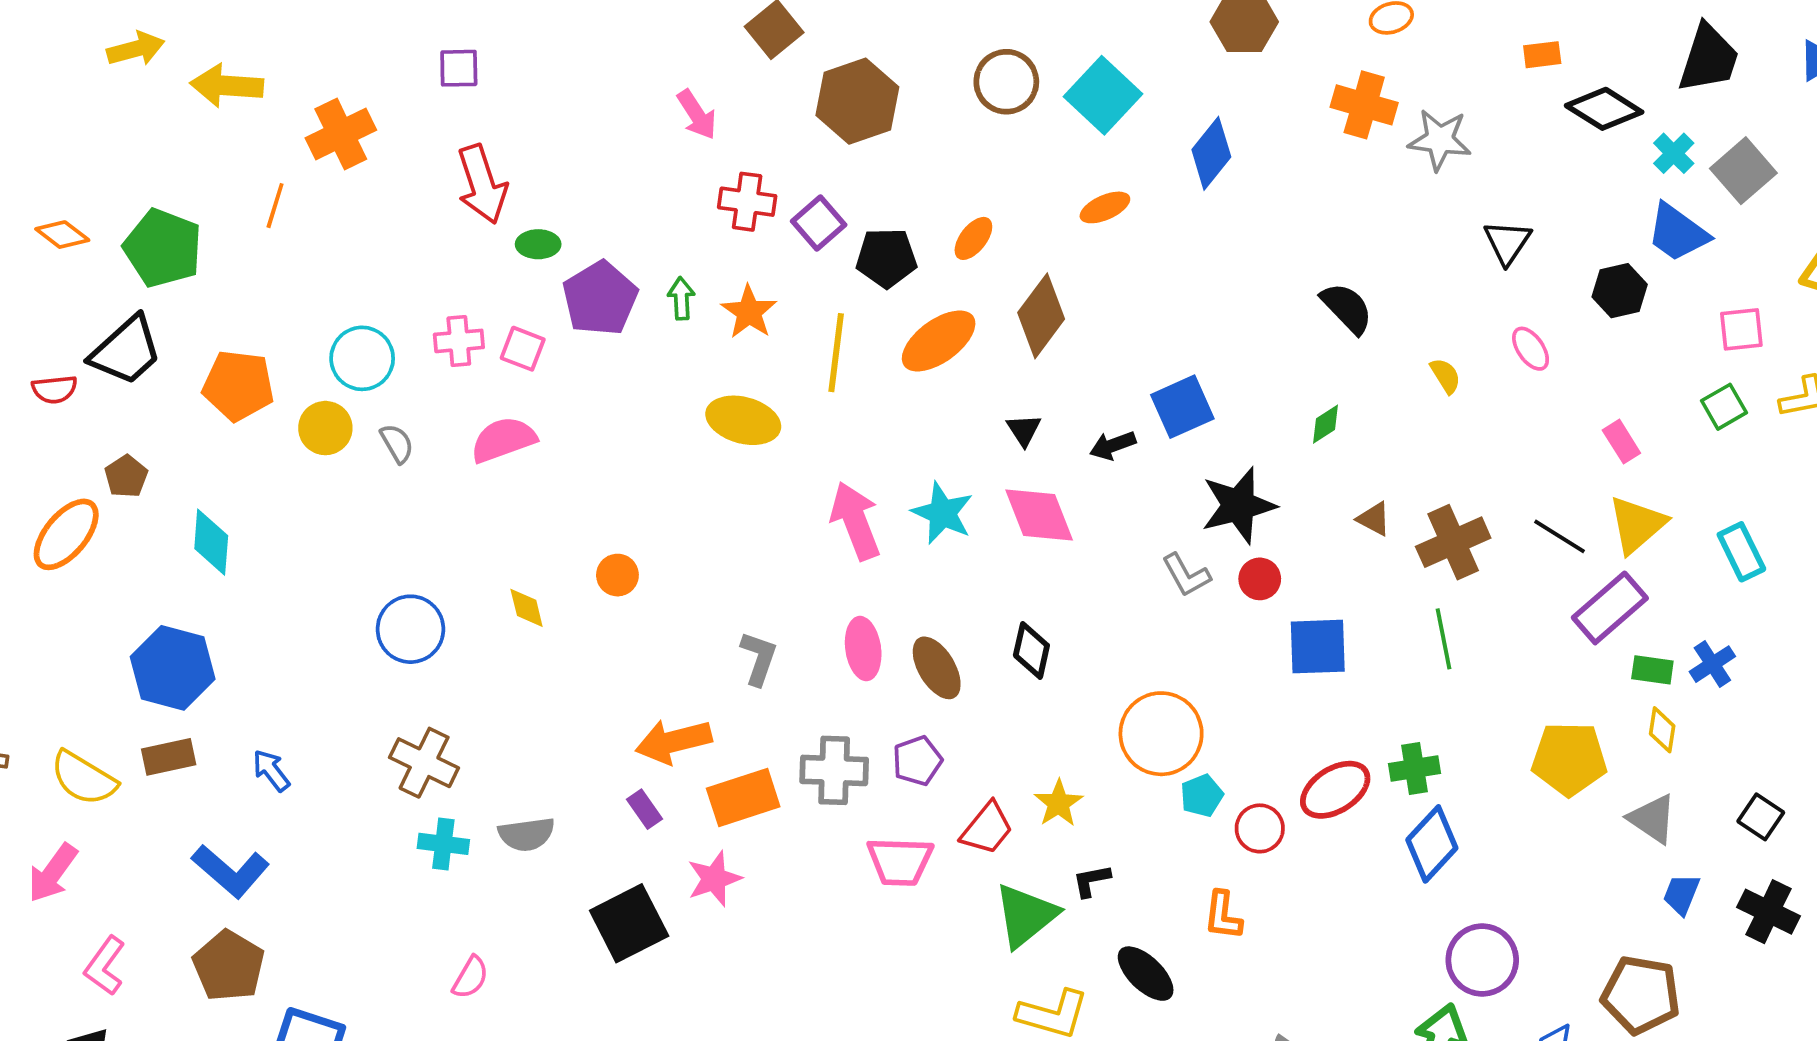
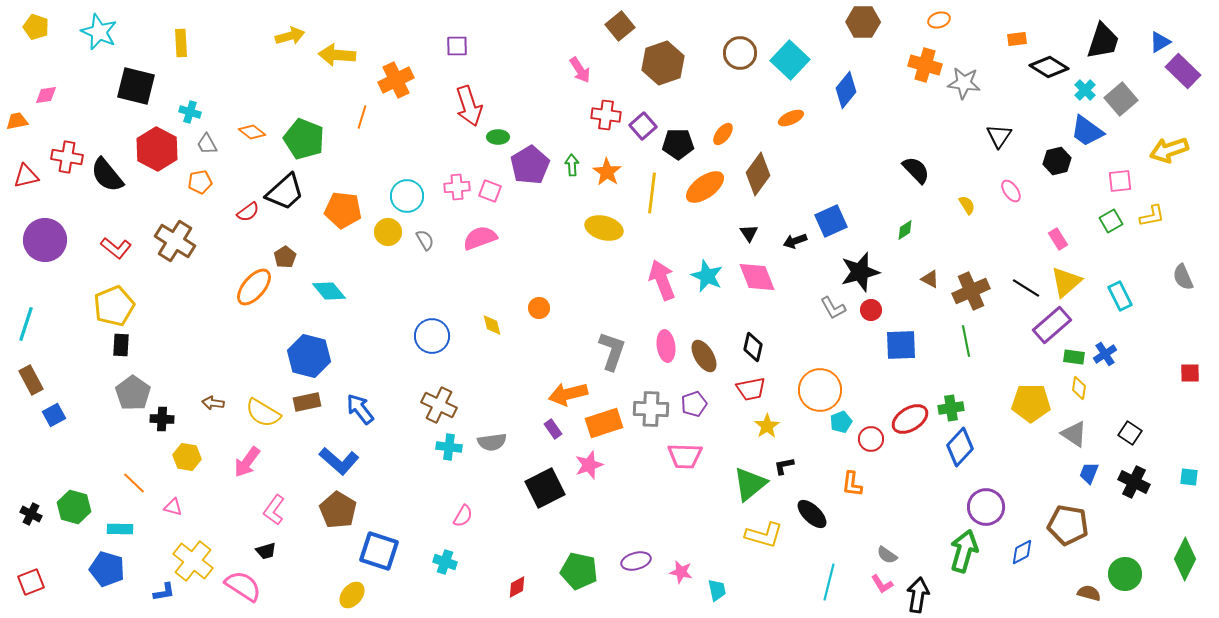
red semicircle: (55, 389) -> (248, 212), turned -30
cyan diamond: (211, 542) -> (329, 291), turned -44
gray L-shape: (759, 658) -> (612, 351), size x1.4
blue arrow: (271, 770) -> (360, 409), size x1.4
red trapezoid: (987, 828) -> (751, 389), moved, turned 40

